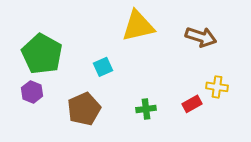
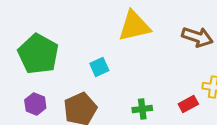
purple hexagon: (32, 92) -> (35, 104), moved

